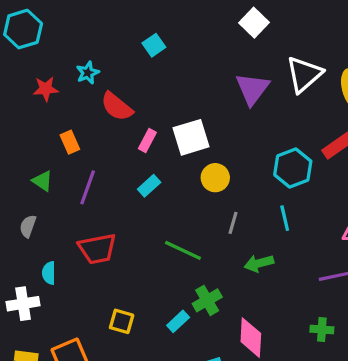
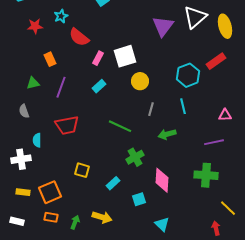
green triangle: (42, 181) -> (33, 83), turned -48
gray semicircle: (28, 226) -> (24, 111), turned -40
cyan rectangle: (178, 321) -> (113, 183), moved
green cross: (322, 330) -> (206, 175), size x1.6

